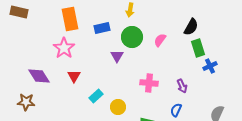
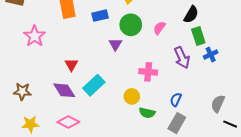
pink star: (64, 48) -> (35, 36), moved
purple diamond: (39, 76) -> (64, 90), moved
purple arrow: (182, 86) -> (182, 58), moved, size x1.5
cyan rectangle: (96, 96) -> (94, 85), size x1.5
yellow circle: (118, 107) -> (132, 96), moved

